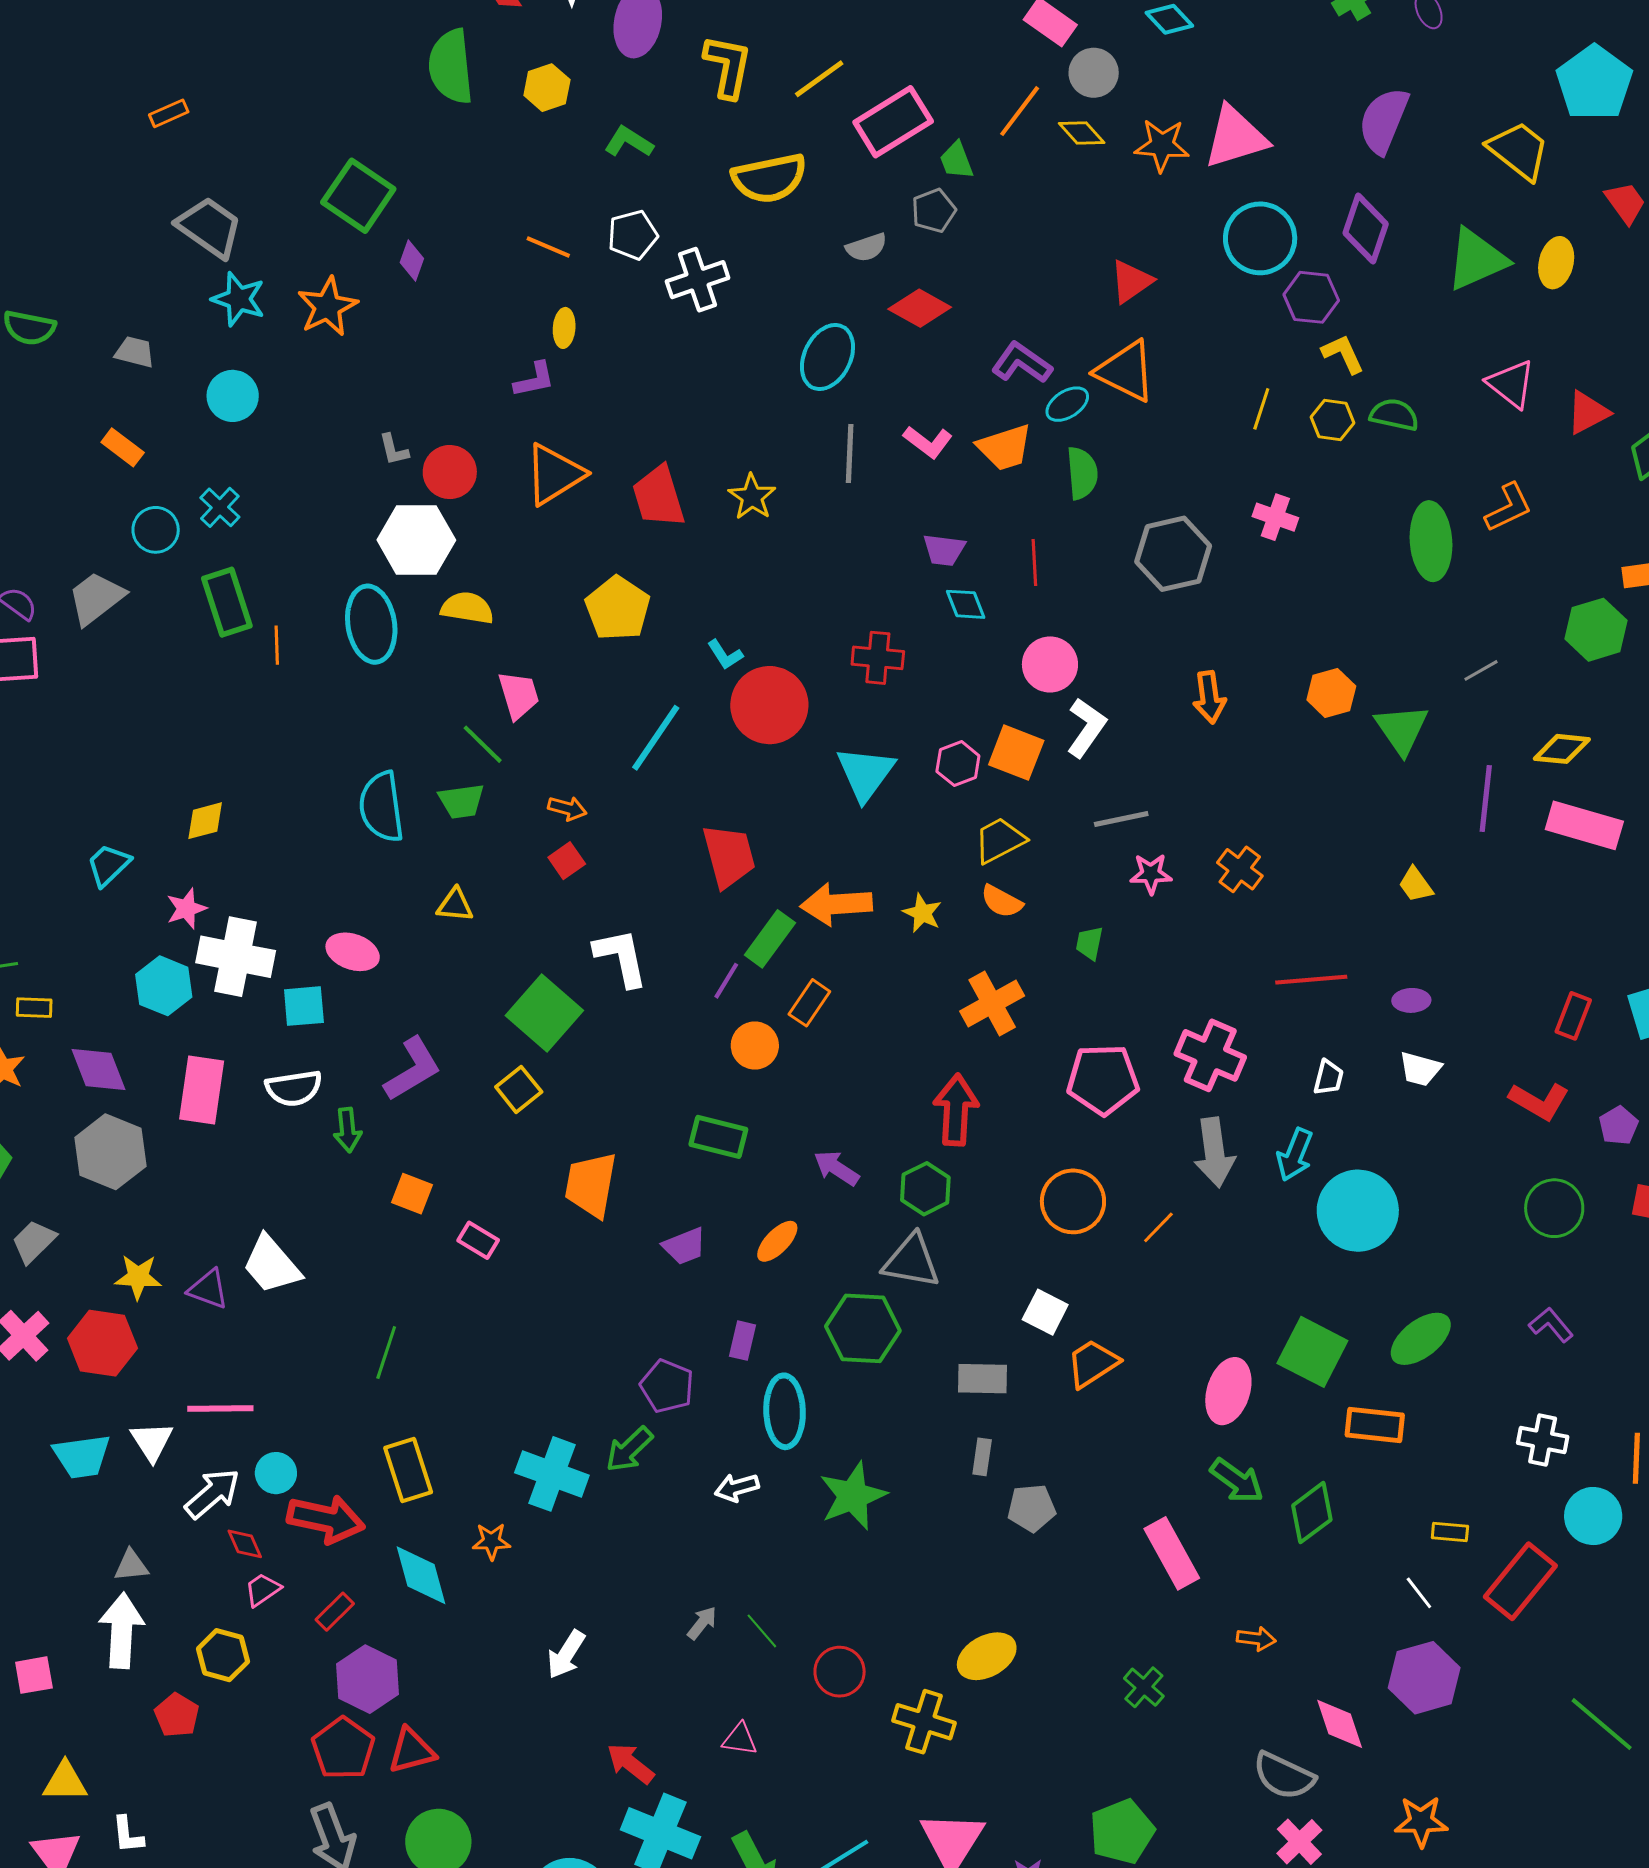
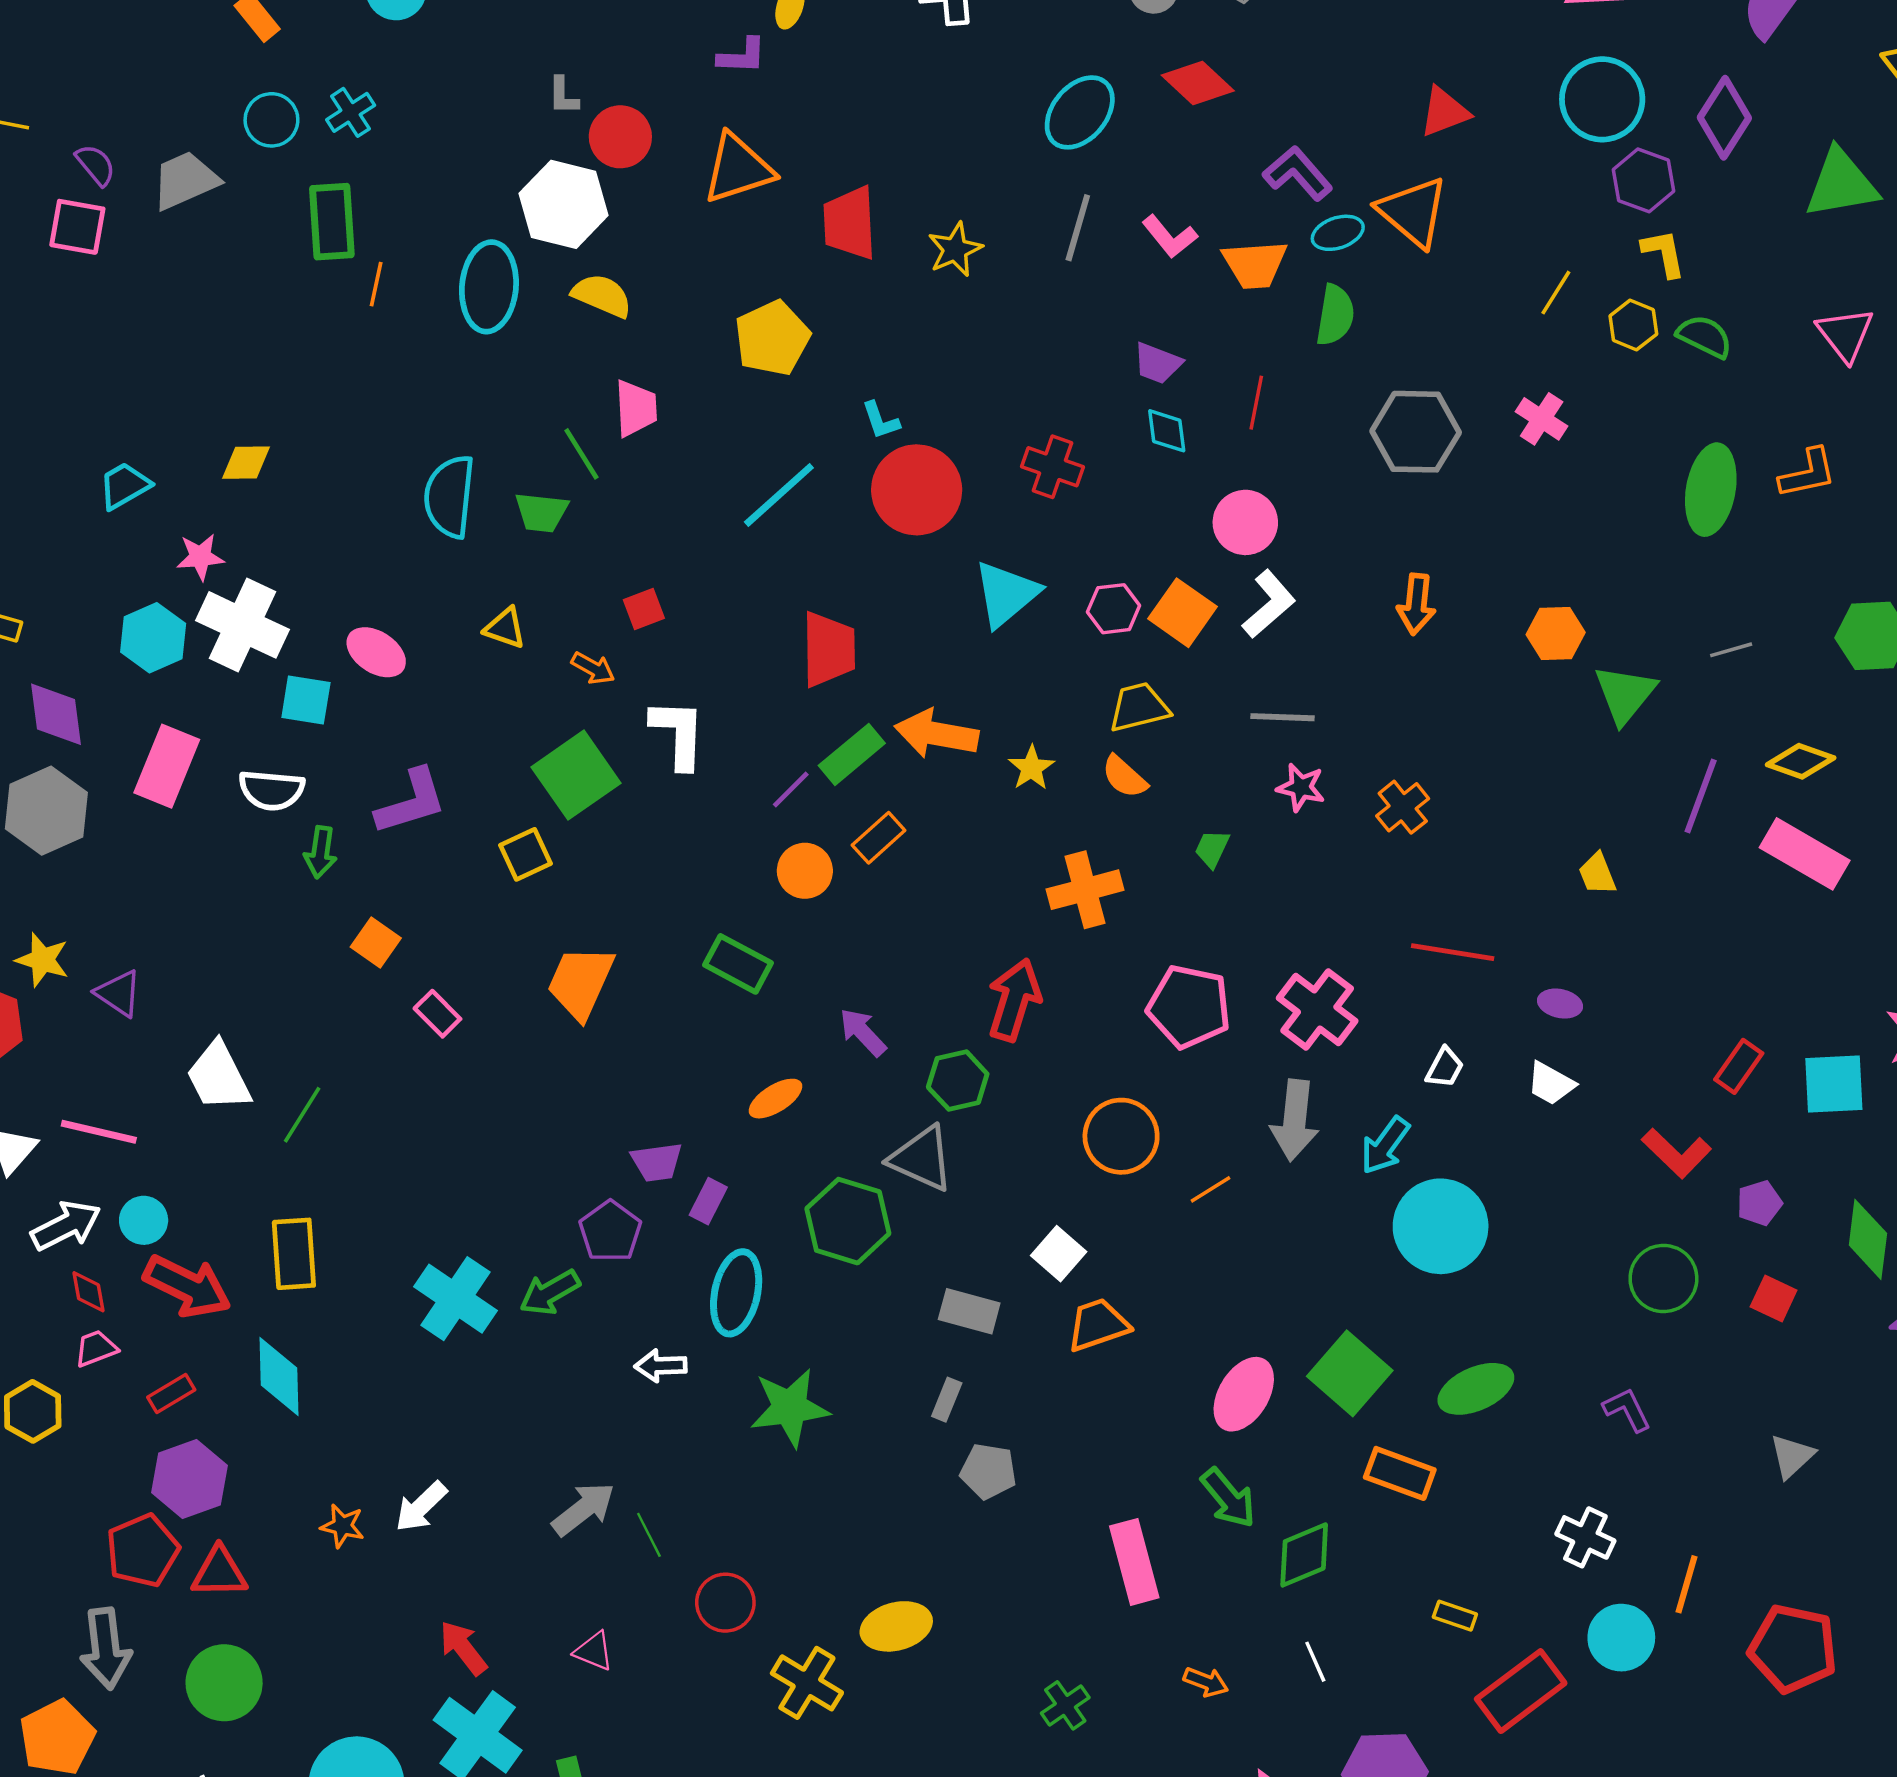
orange arrow: (567, 808) -> (593, 668), moved
purple trapezoid: (684, 1246) -> (657, 1162), moved
white trapezoid: (271, 1265) -> (219, 1077), moved
orange star: (491, 1541) -> (342, 1526), moved
white line: (1419, 1593) -> (1315, 1662), moved
gray arrow: (702, 1623) -> (583, 1509), size x1.6

